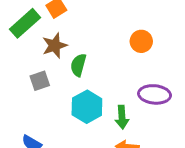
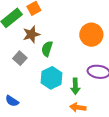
orange circle: (141, 41) -> (91, 35), size x1.5
gray square: (40, 81) -> (20, 58), turned -32

